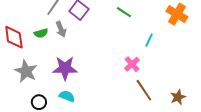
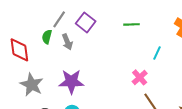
green line: (124, 12) -> (131, 24), turned -35
green semicircle: (41, 33) -> (47, 37), moved, turned 120

